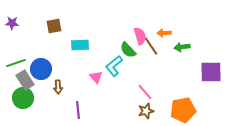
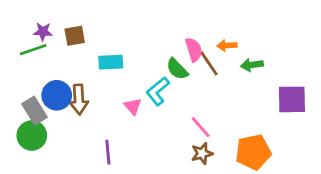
purple star: (12, 23) -> (43, 32), moved
green line: (16, 63) -> (33, 50), moved
brown arrow: (58, 87) -> (79, 99), moved, size x1.5

